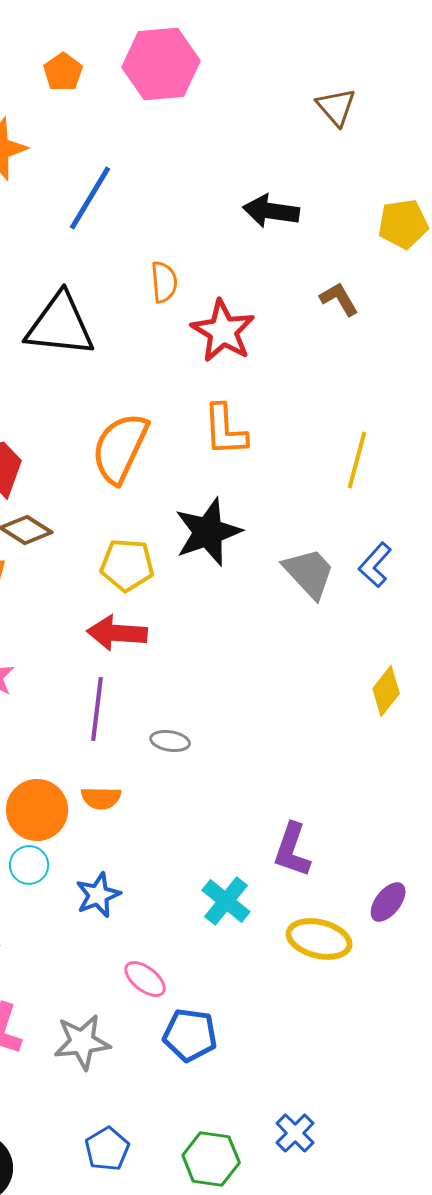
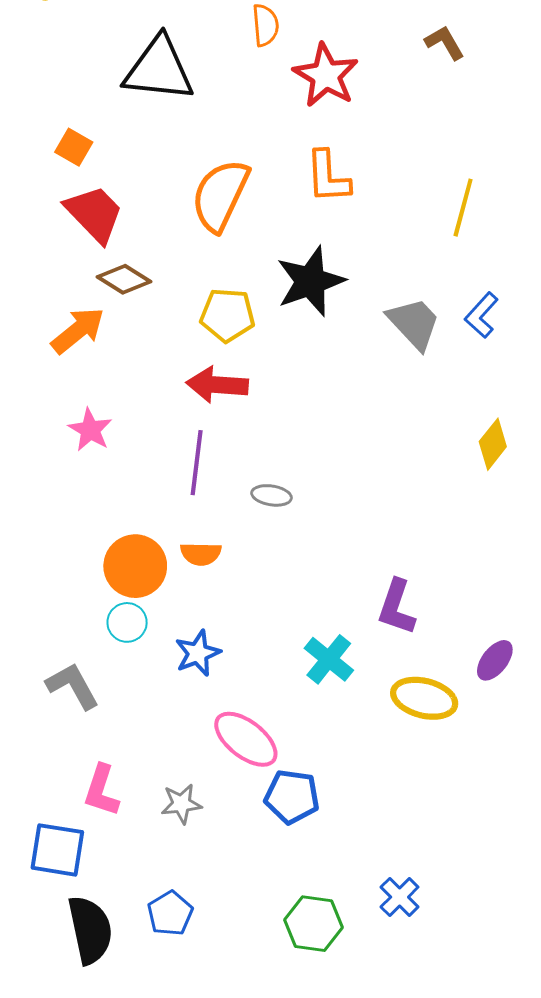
pink ellipse: (145, 979) -> (246, 739), size x1.5
gray star: (82, 1042) -> (181, 804), size x0.7
blue pentagon: (107, 1149) -> (170, 913), moved

